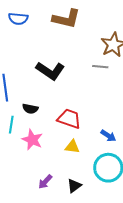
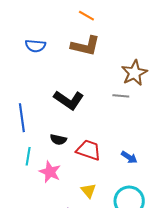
black semicircle: (30, 109) -> (58, 140), moved
blue arrow: (108, 136) -> (129, 157), moved
yellow triangle: (72, 147) -> (89, 191), moved, turned 42

